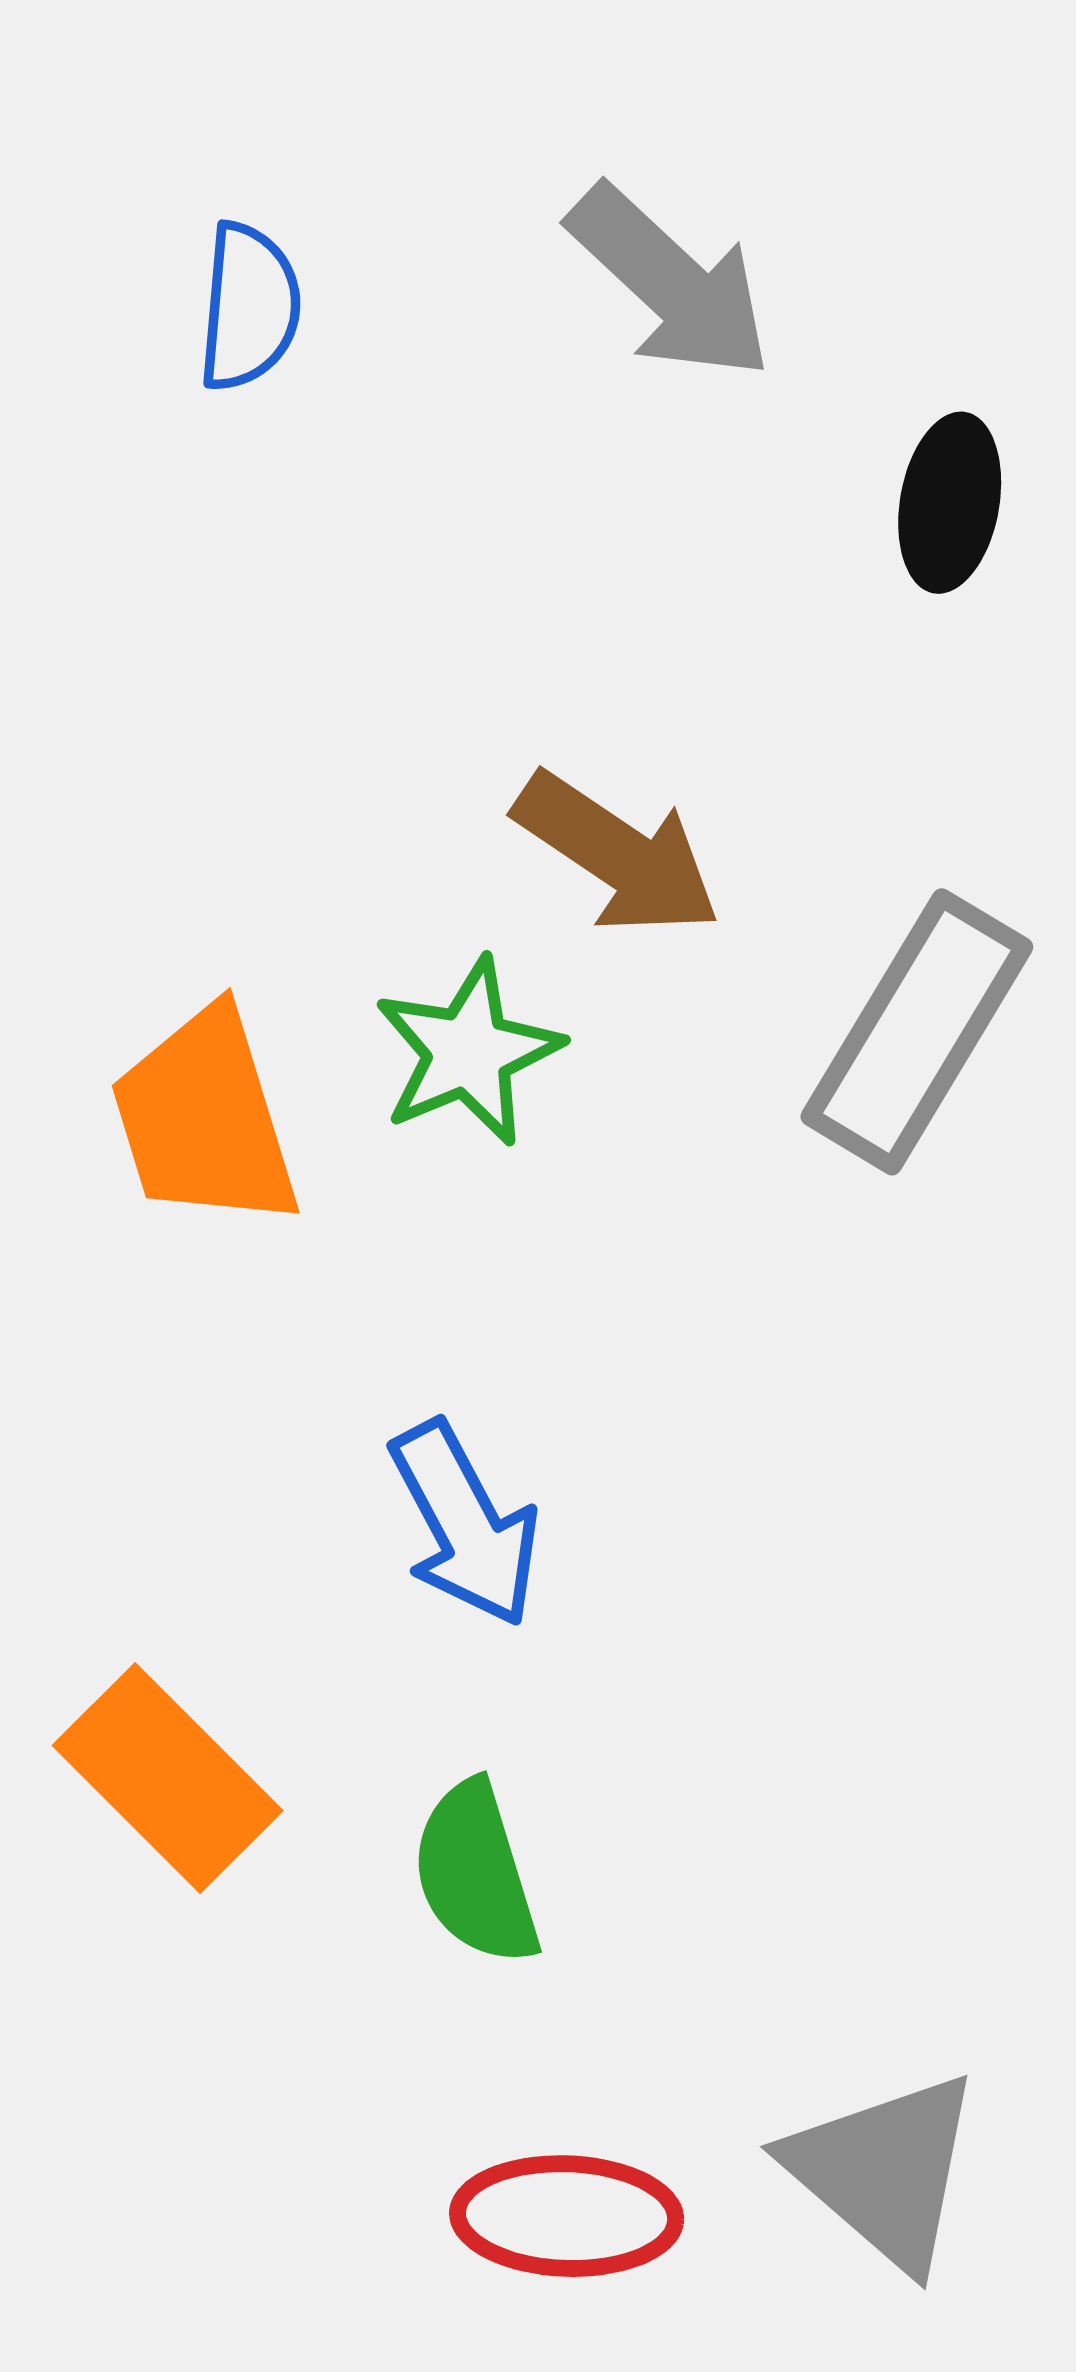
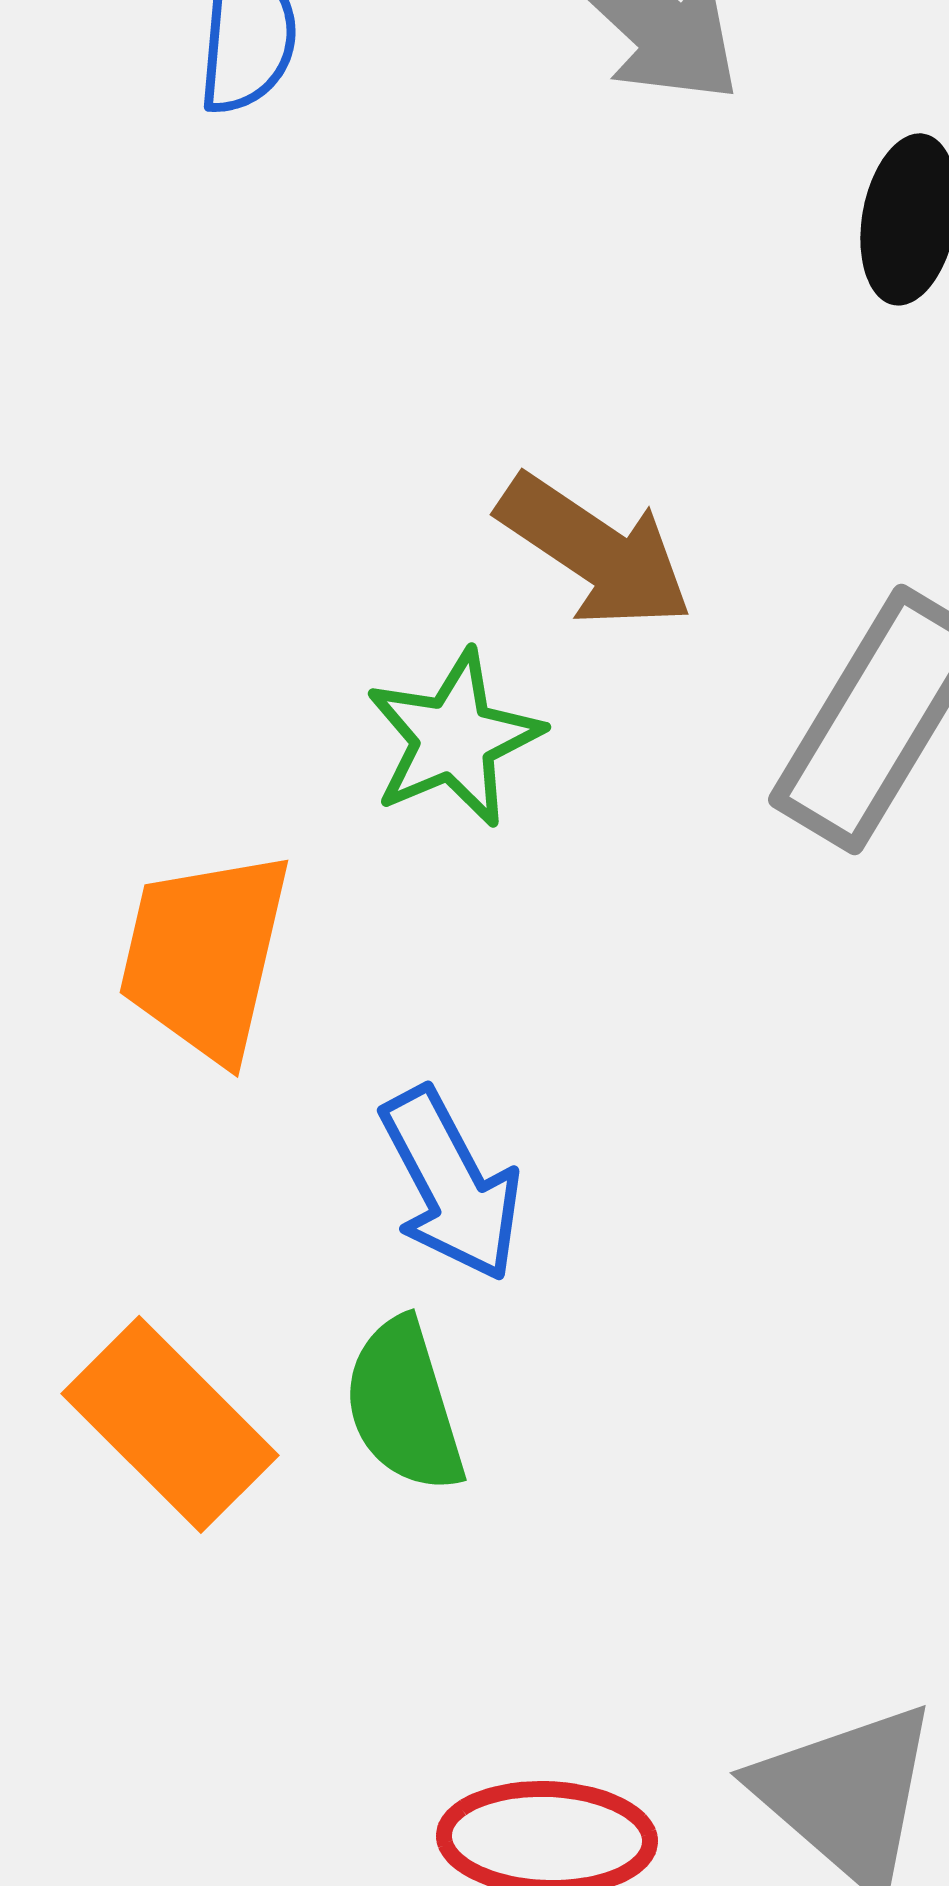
orange trapezoid: (205, 1119) -> (205, 955), moved, turned 30
green semicircle: (476, 1873) -> (404, 1405), moved

